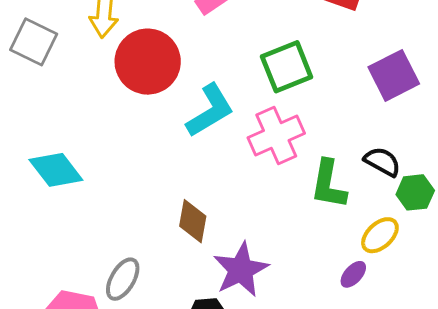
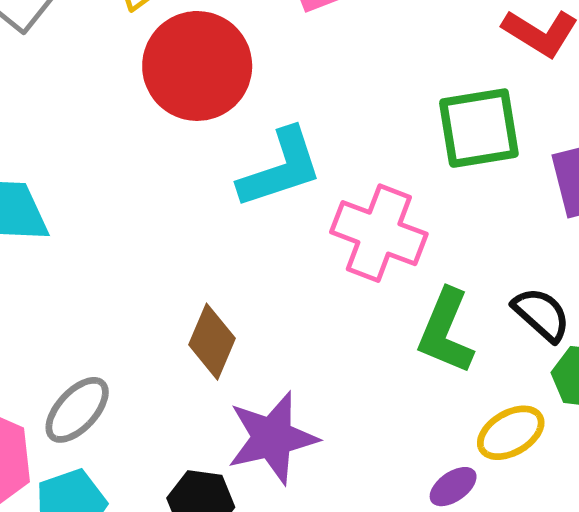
green square: (287, 67) -> (479, 128), moved
pink cross: (276, 136) -> (379, 233), turned 32

